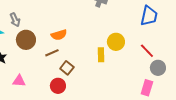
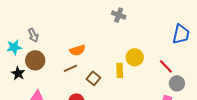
blue trapezoid: (149, 16) -> (181, 34), moved
brown circle: (26, 40) -> (35, 60), moved
brown square: (67, 68) -> (93, 78), moved

